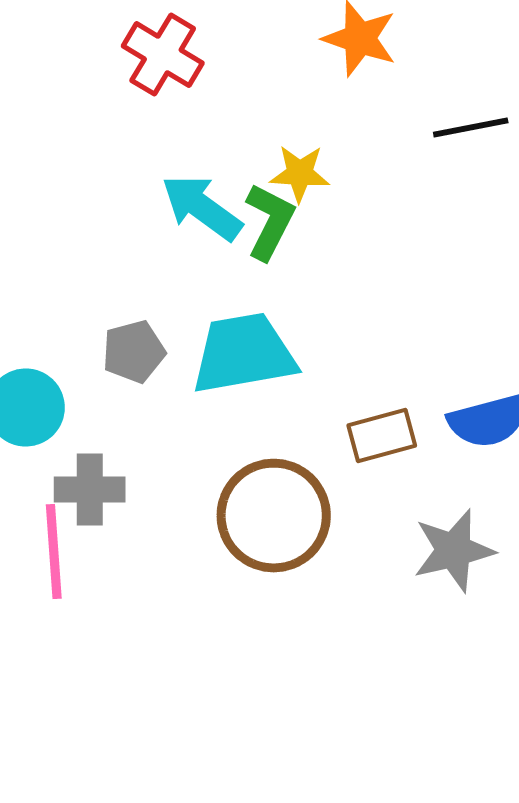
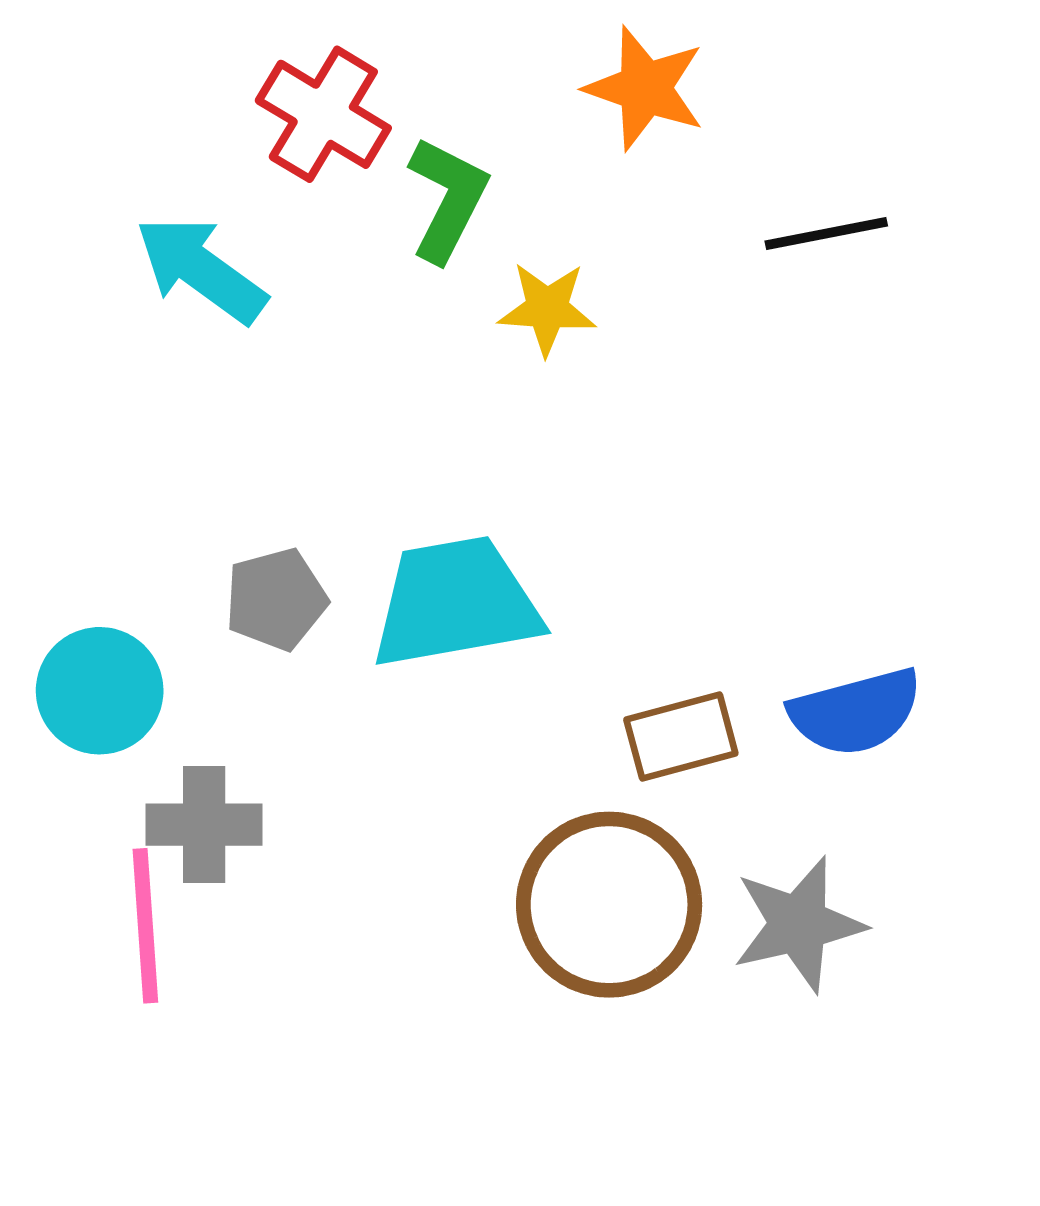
cyan arrow: (202, 208) -> (201, 269), moved
green L-shape: (270, 222) -> (447, 199), moved
brown circle: (274, 516) -> (609, 905), moved

